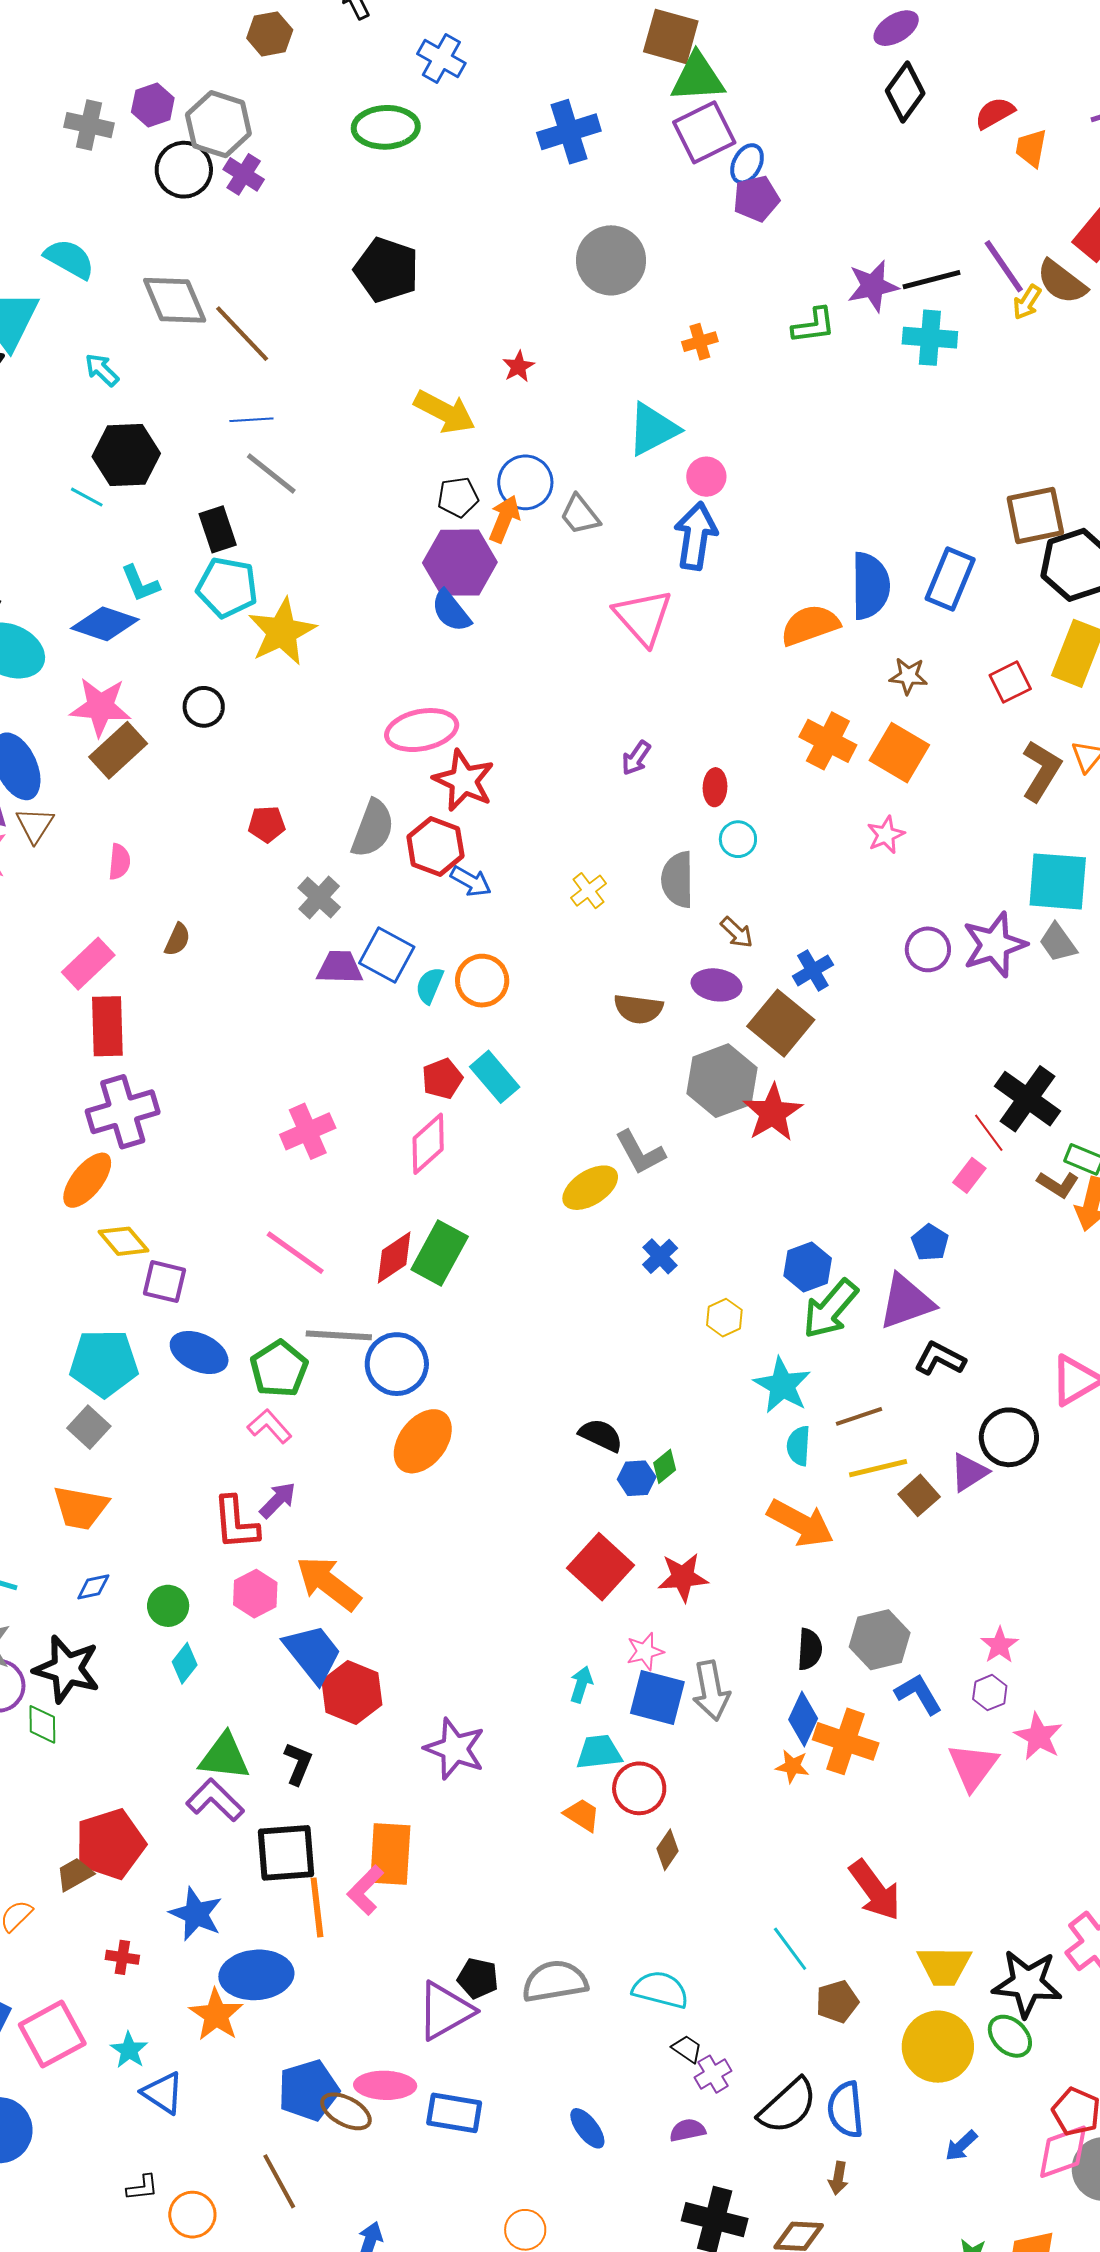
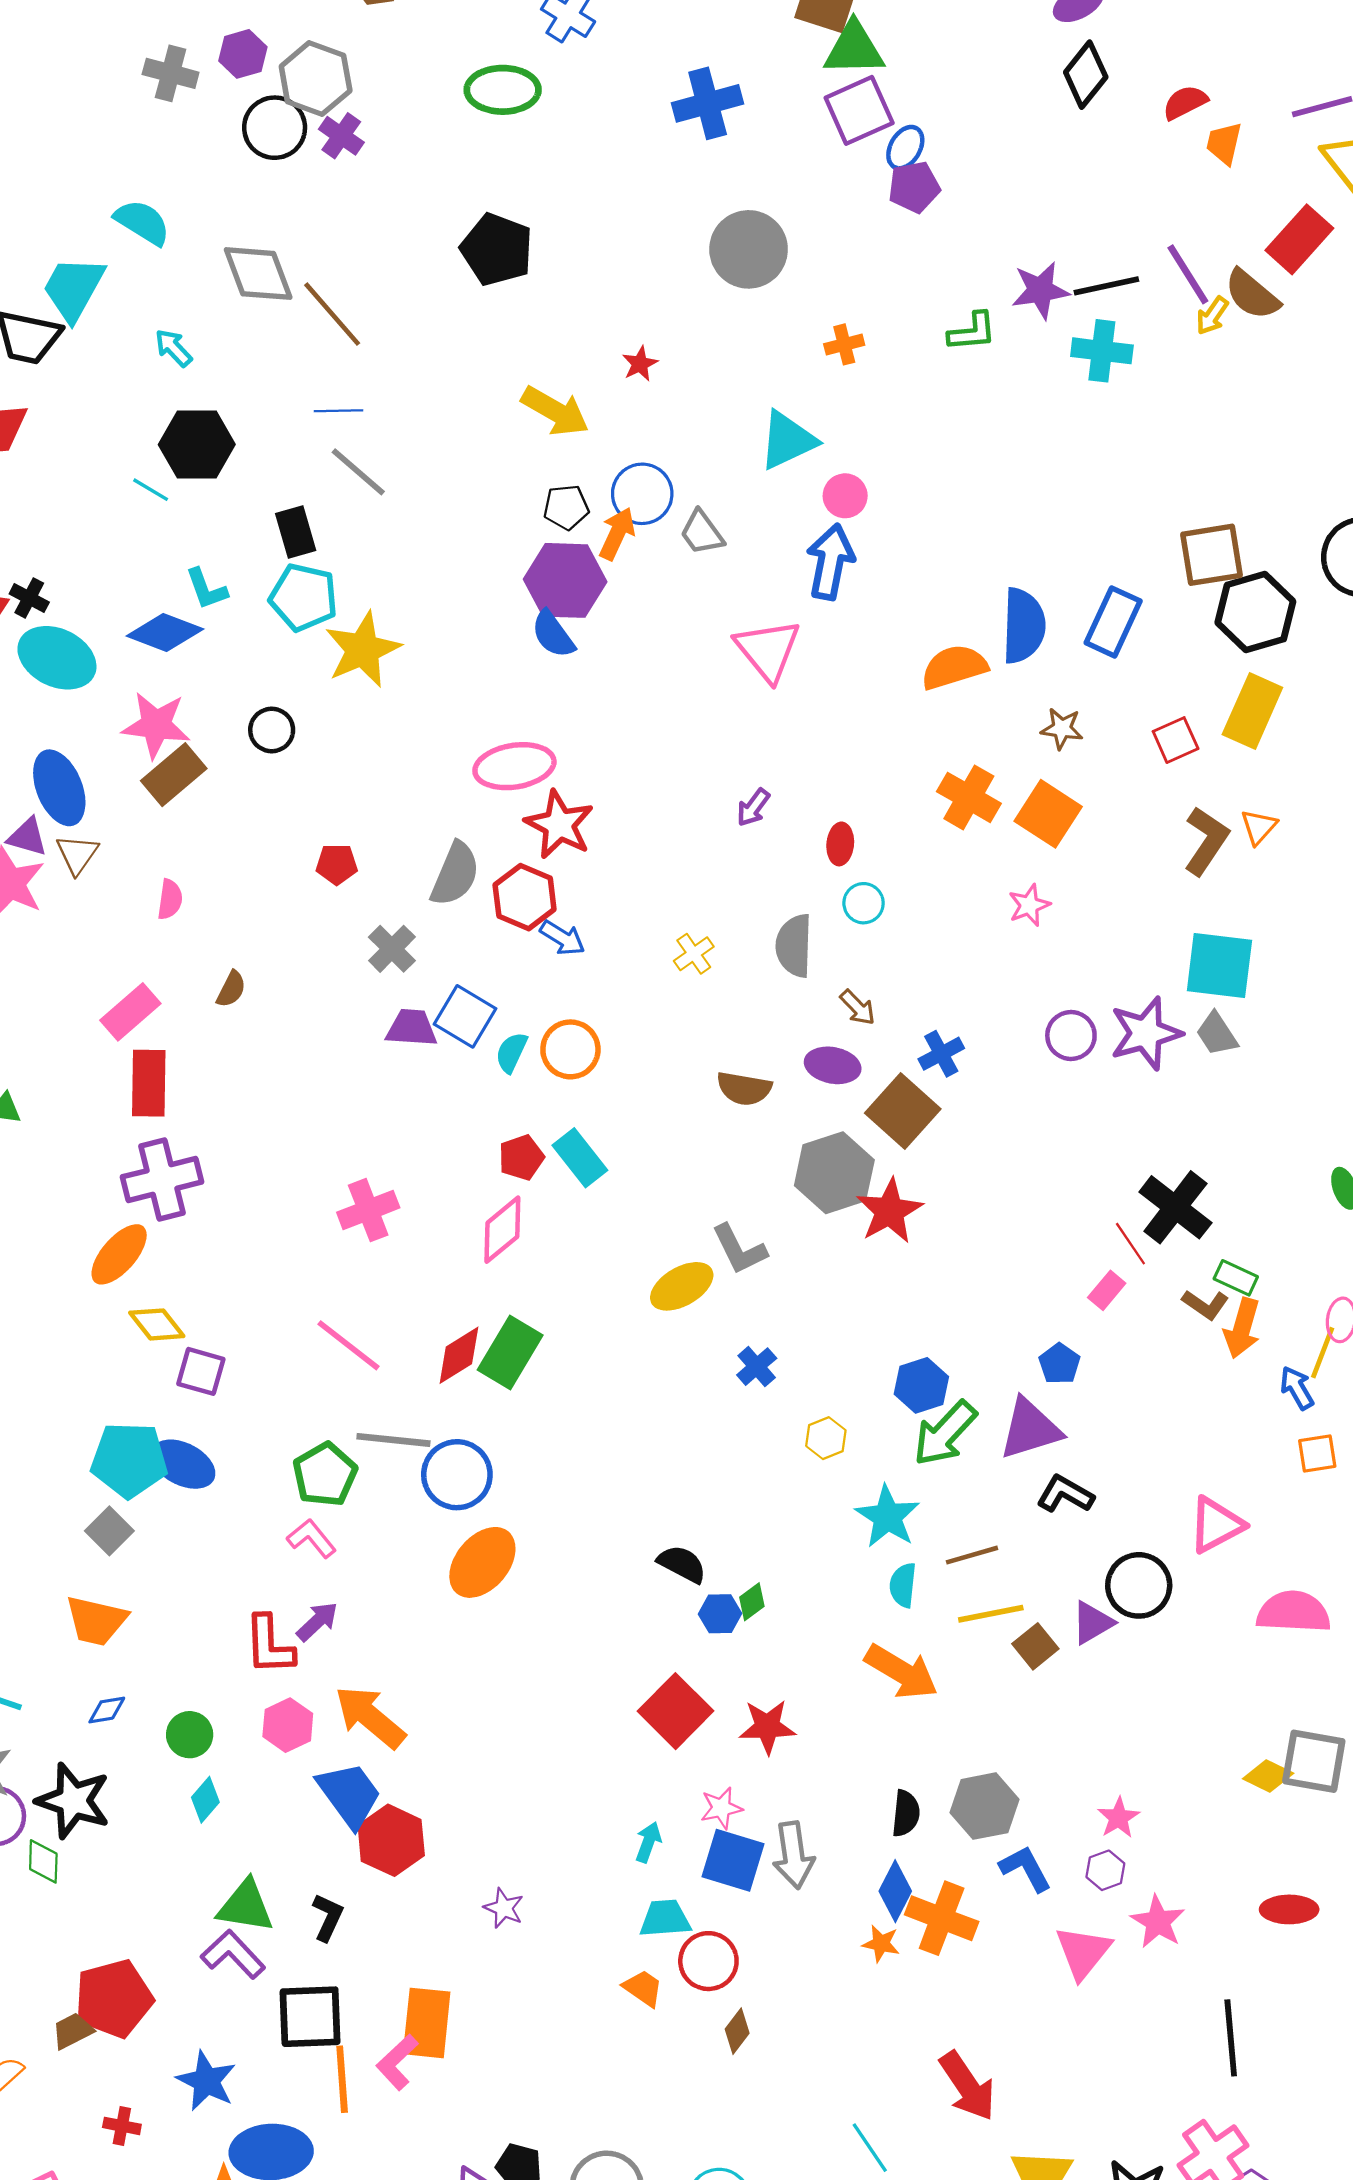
blue ellipse: (199, 1352) -> (183, 1464), moved
purple star: (455, 1749) -> (504, 1908), size x0.6

